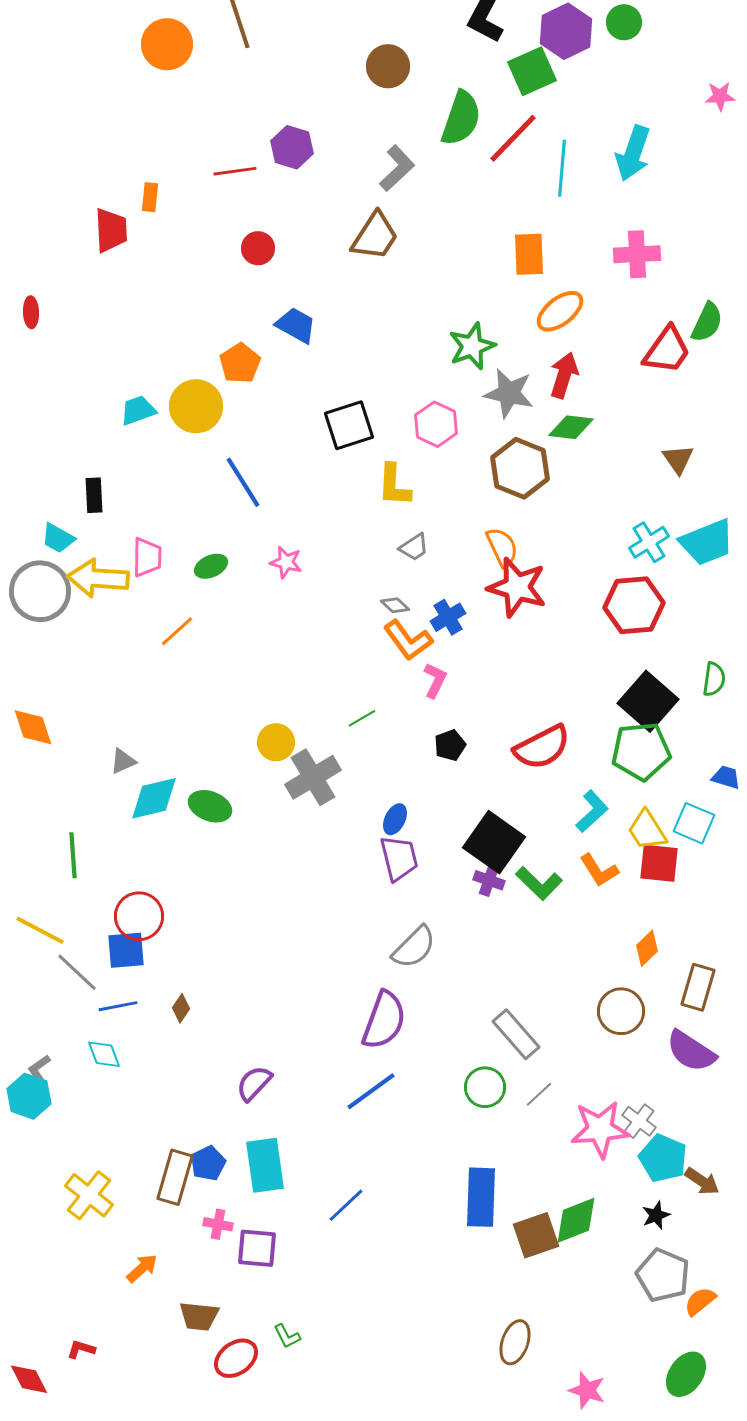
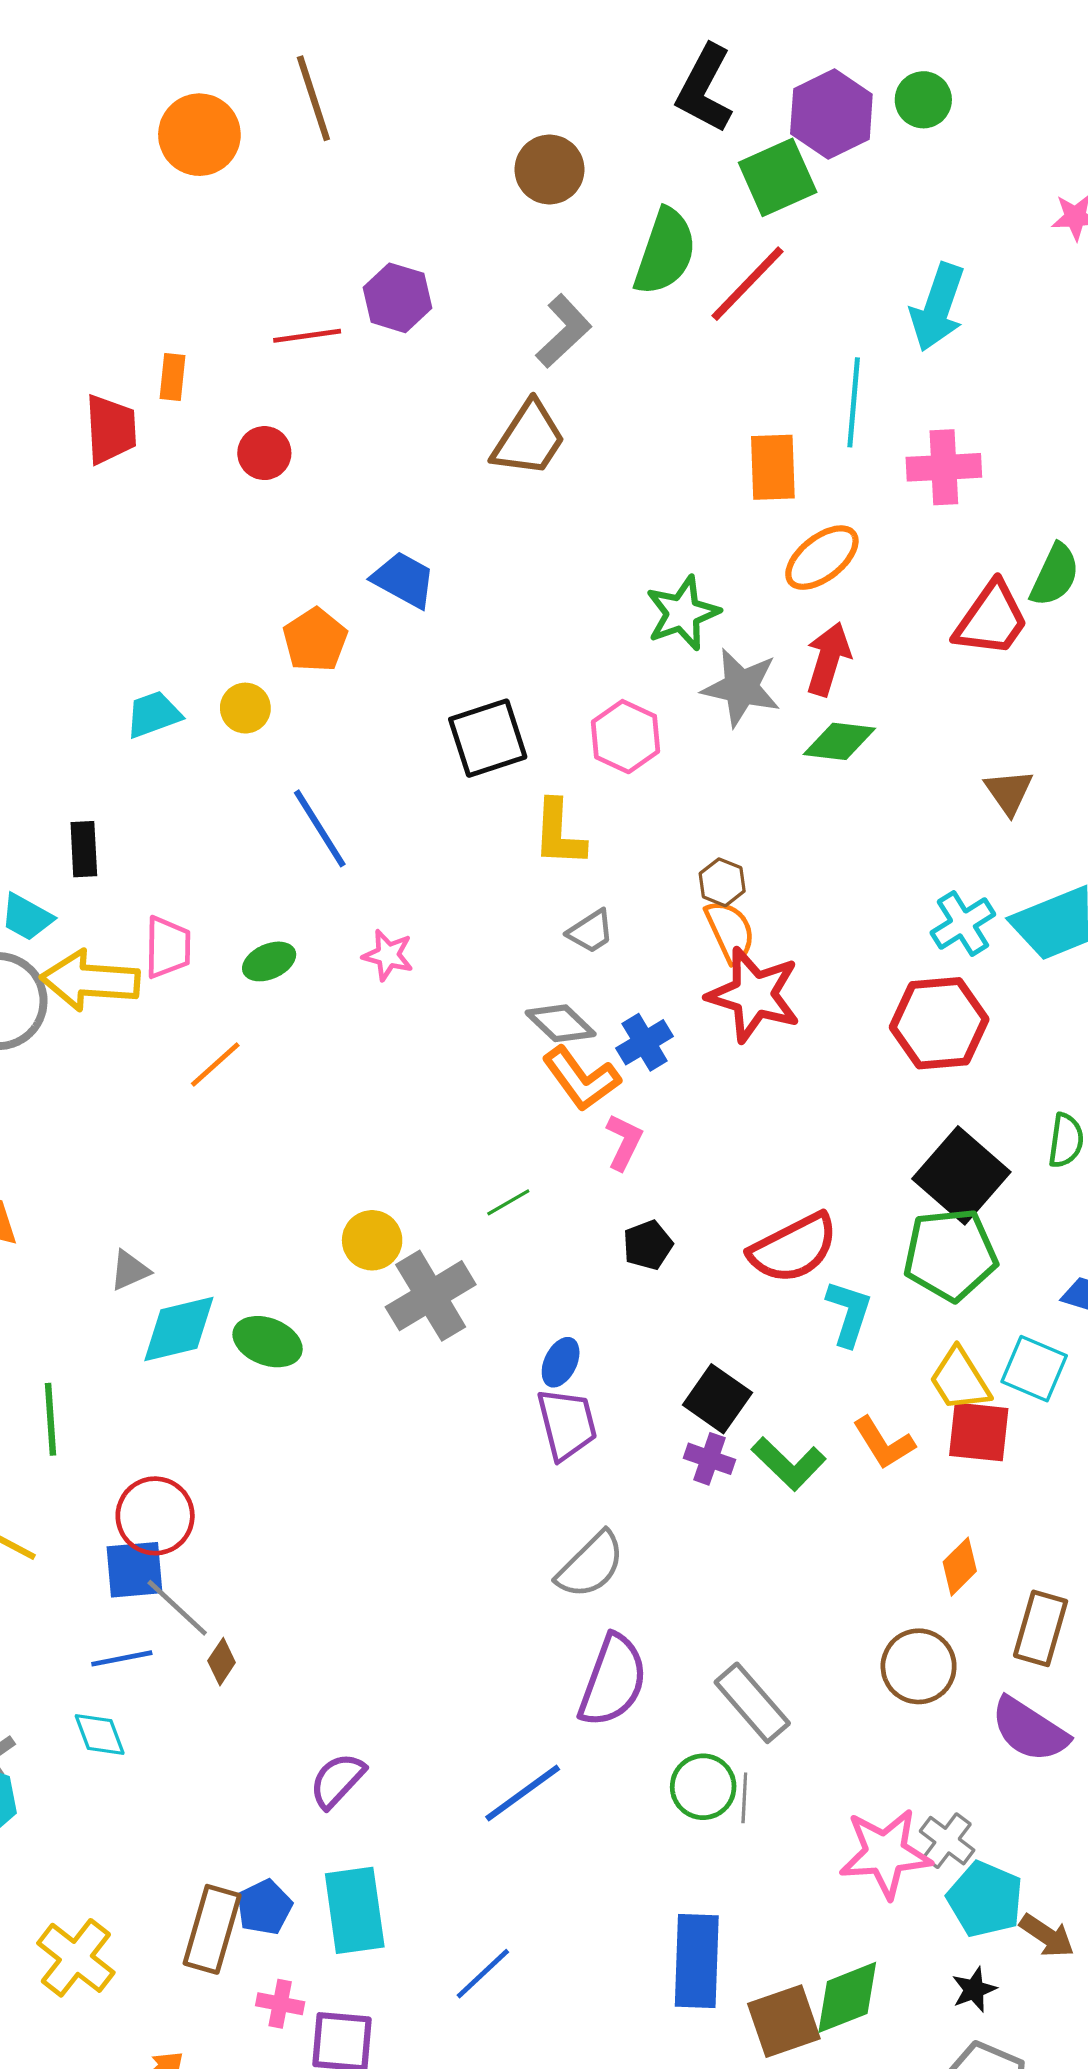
cyan line: (562, 168) -> (854, 402), moved
red circle: (258, 248) -> (264, 453), moved
yellow circle: (196, 406) -> (245, 708), size x0.6
brown hexagon: (520, 468) -> (722, 882), moved, size x0.5
gray diamond: (395, 605) -> (561, 1023), size x1.5
cyan L-shape: (592, 811) -> (849, 1313), moved, turned -30
black square: (494, 842) -> (717, 1399), size x0.7
gray line: (77, 972) -> (177, 1608), moved
purple semicircle: (384, 1020) -> (613, 1681), moved
gray line: (539, 1094) -> (744, 1798), moved, turned -44

